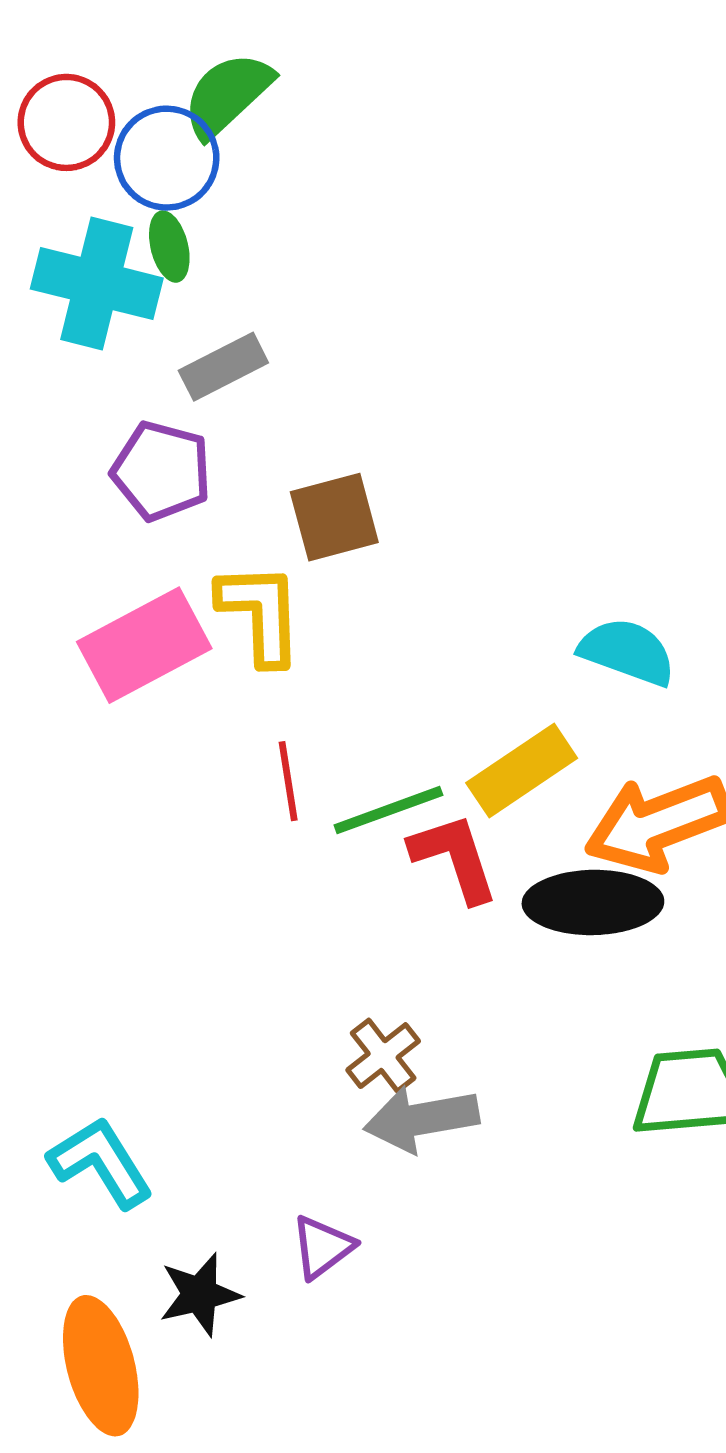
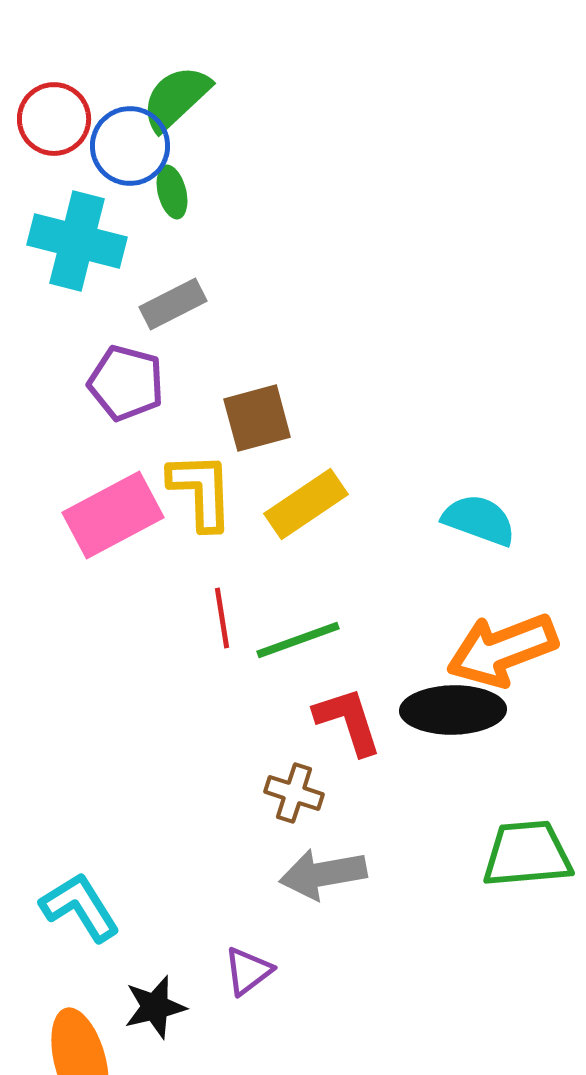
green ellipse: (169, 247) -> (172, 192), moved
yellow rectangle: (522, 770) -> (306, 504), moved
red L-shape: (454, 858) -> (348, 721), moved
brown cross: (383, 1056) -> (294, 793), moved, turned -34

